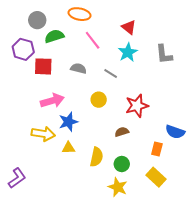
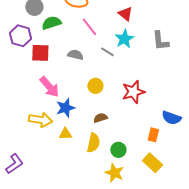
gray line: (111, 73) -> (107, 52), moved
pink arrow: (52, 101) -> (49, 87), turned 65
brown semicircle: (122, 132) -> (100, 118), moved

